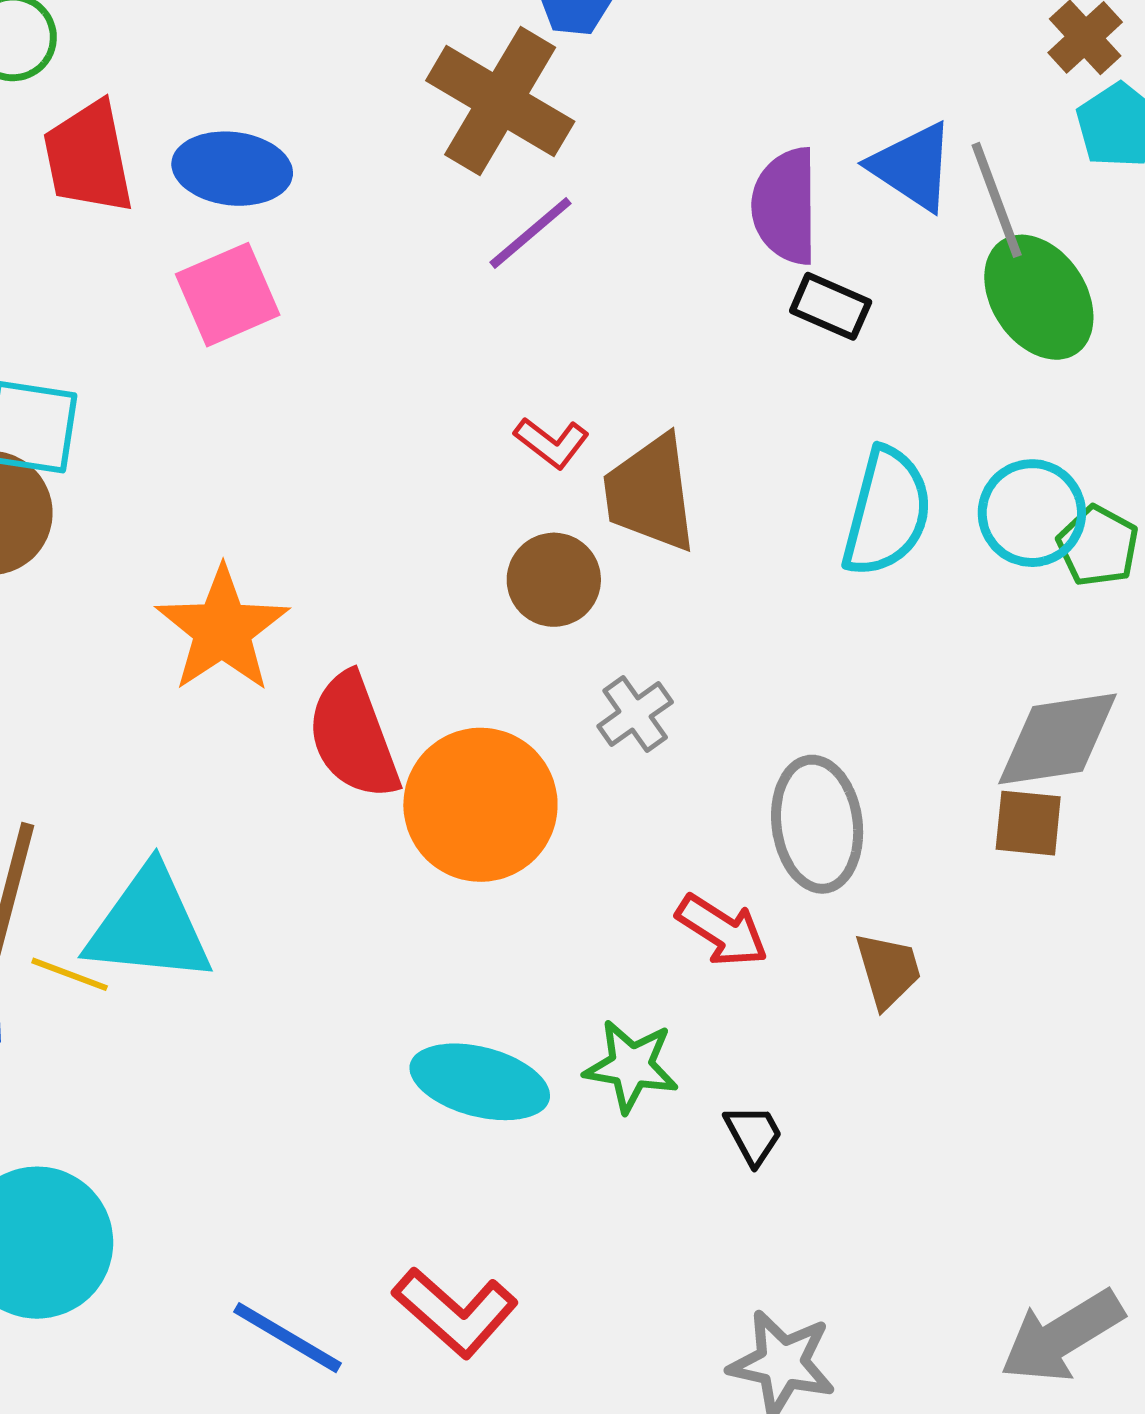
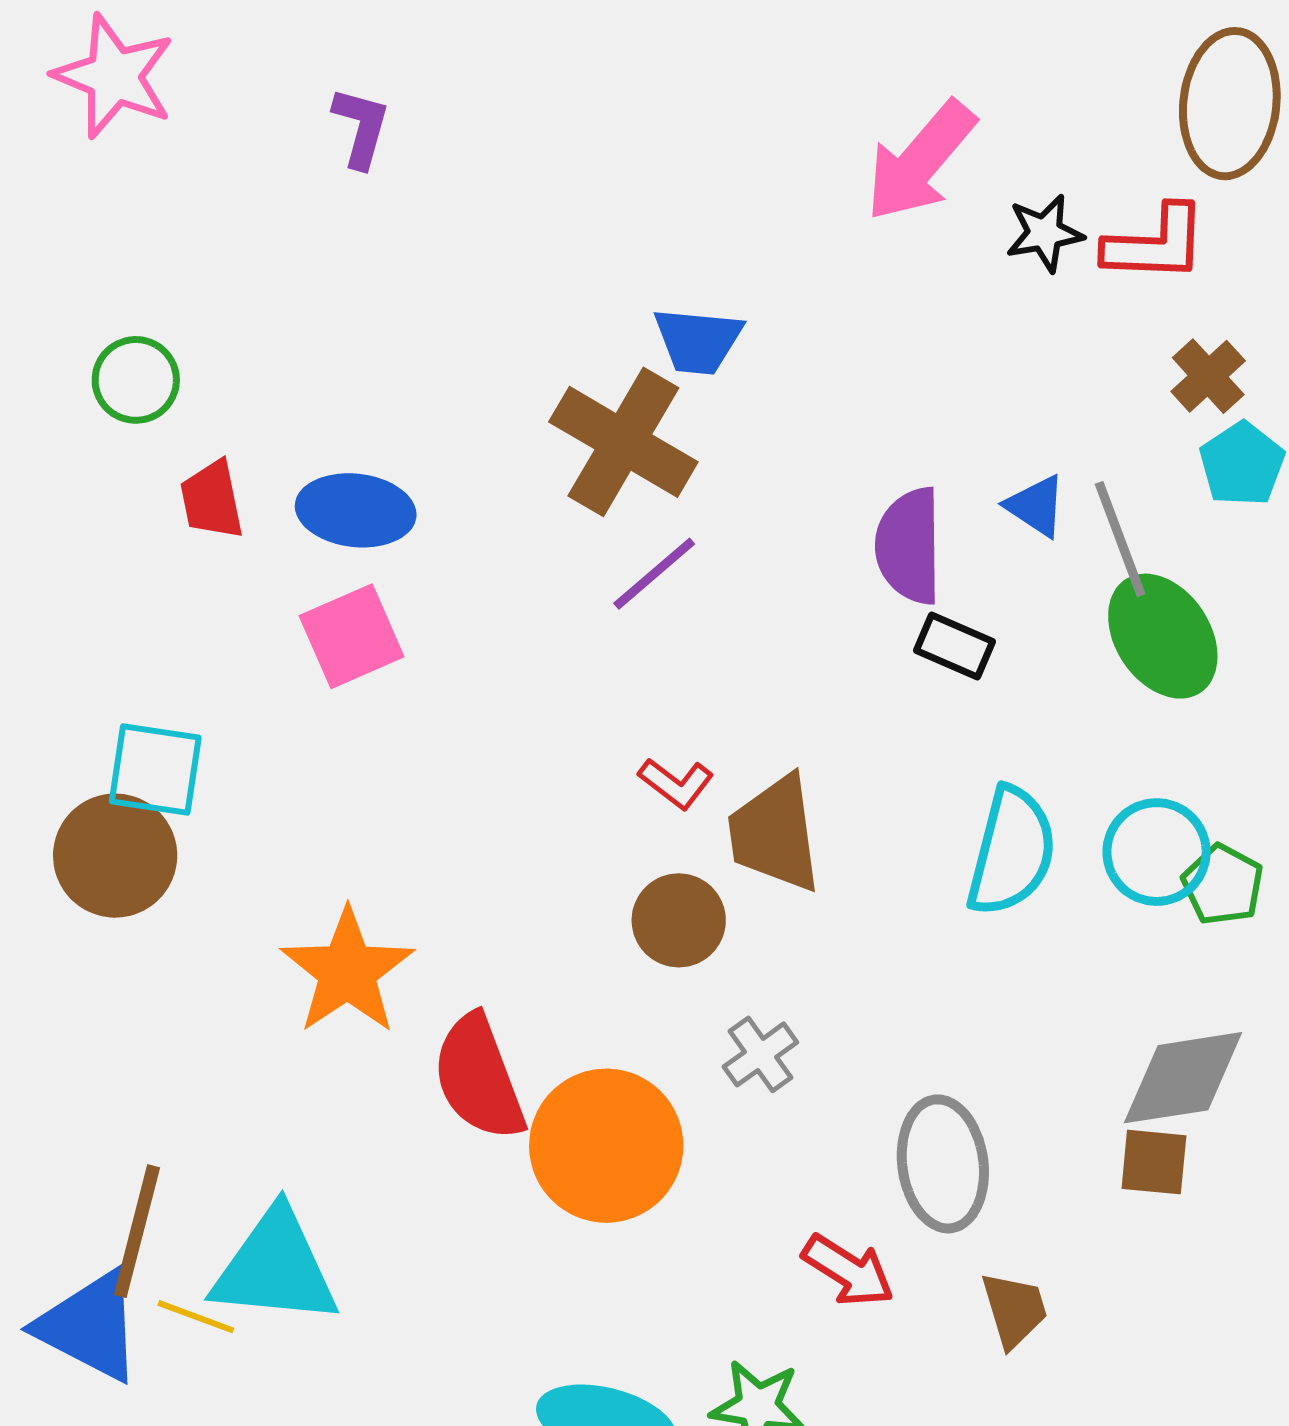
red trapezoid: (88, 158) -> (212, 500), size x0.7
blue triangle: (912, 167) -> (1036, 506), size x0.7

